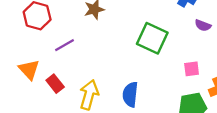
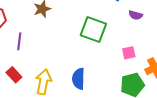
purple line: (64, 45) -> (19, 41), turned -48

